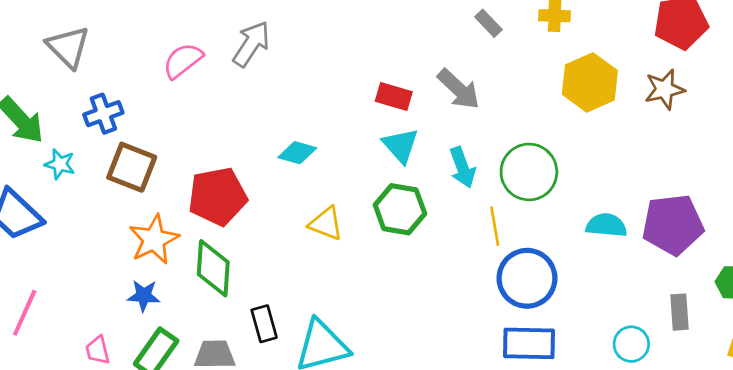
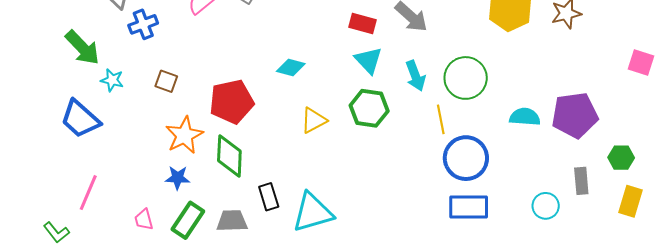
blue cross: (103, 114) -> (143, 24), moved
brown square: (132, 167) -> (166, 81), size x0.6
yellow triangle: (326, 224) -> (314, 120), turned -48

